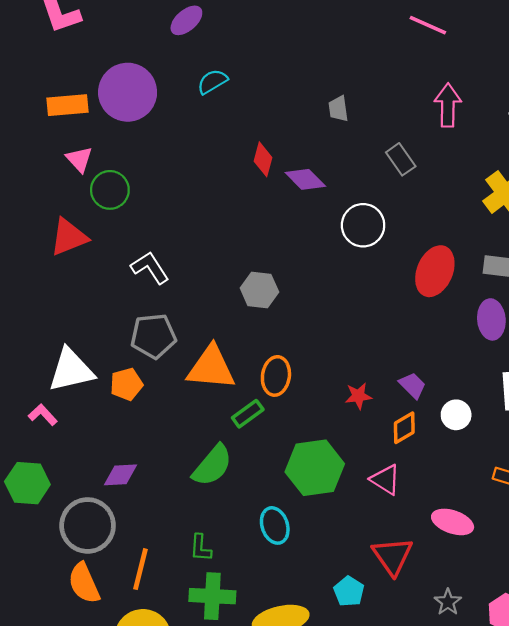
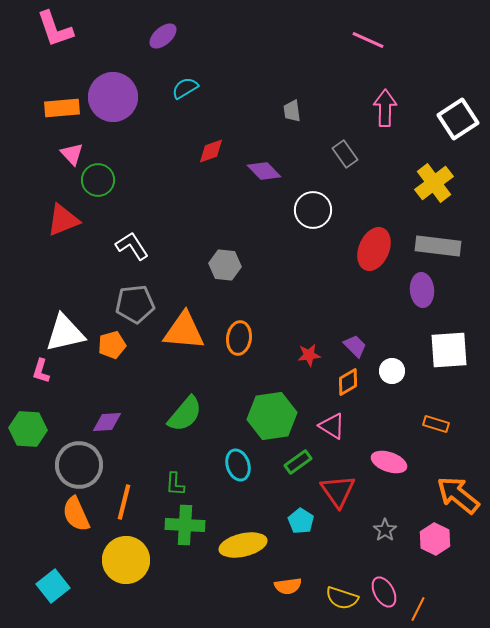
red diamond: (263, 159) -> (211, 151), moved, turned 56
green rectangle: (248, 414) -> (298, 462), moved
pink L-shape: (43, 415) -> (41, 371), turned -120

